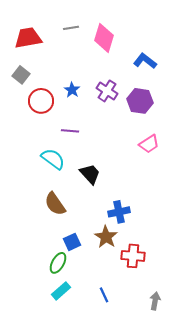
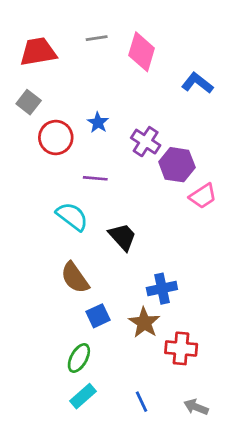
purple cross: (107, 91) -> (146, 142), moved
purple hexagon: (140, 101) -> (177, 165), moved
blue square: (72, 242) -> (98, 316), moved
gray arrow: (155, 301) -> (196, 407), moved, turned -78

